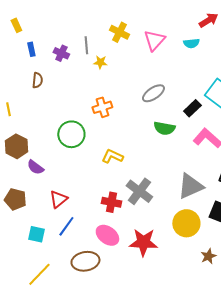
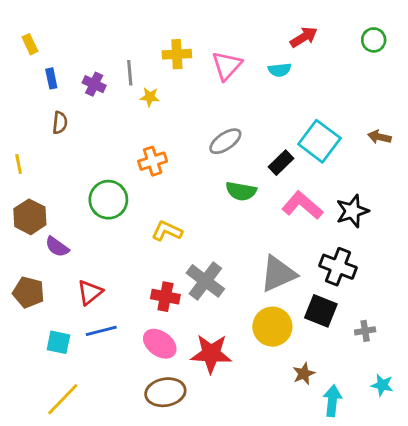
yellow cross: (119, 32) -> (177, 54), turned -30
blue line: (66, 226) -> (101, 331), turned 40
brown ellipse: (85, 261) -> (165, 392), moved

